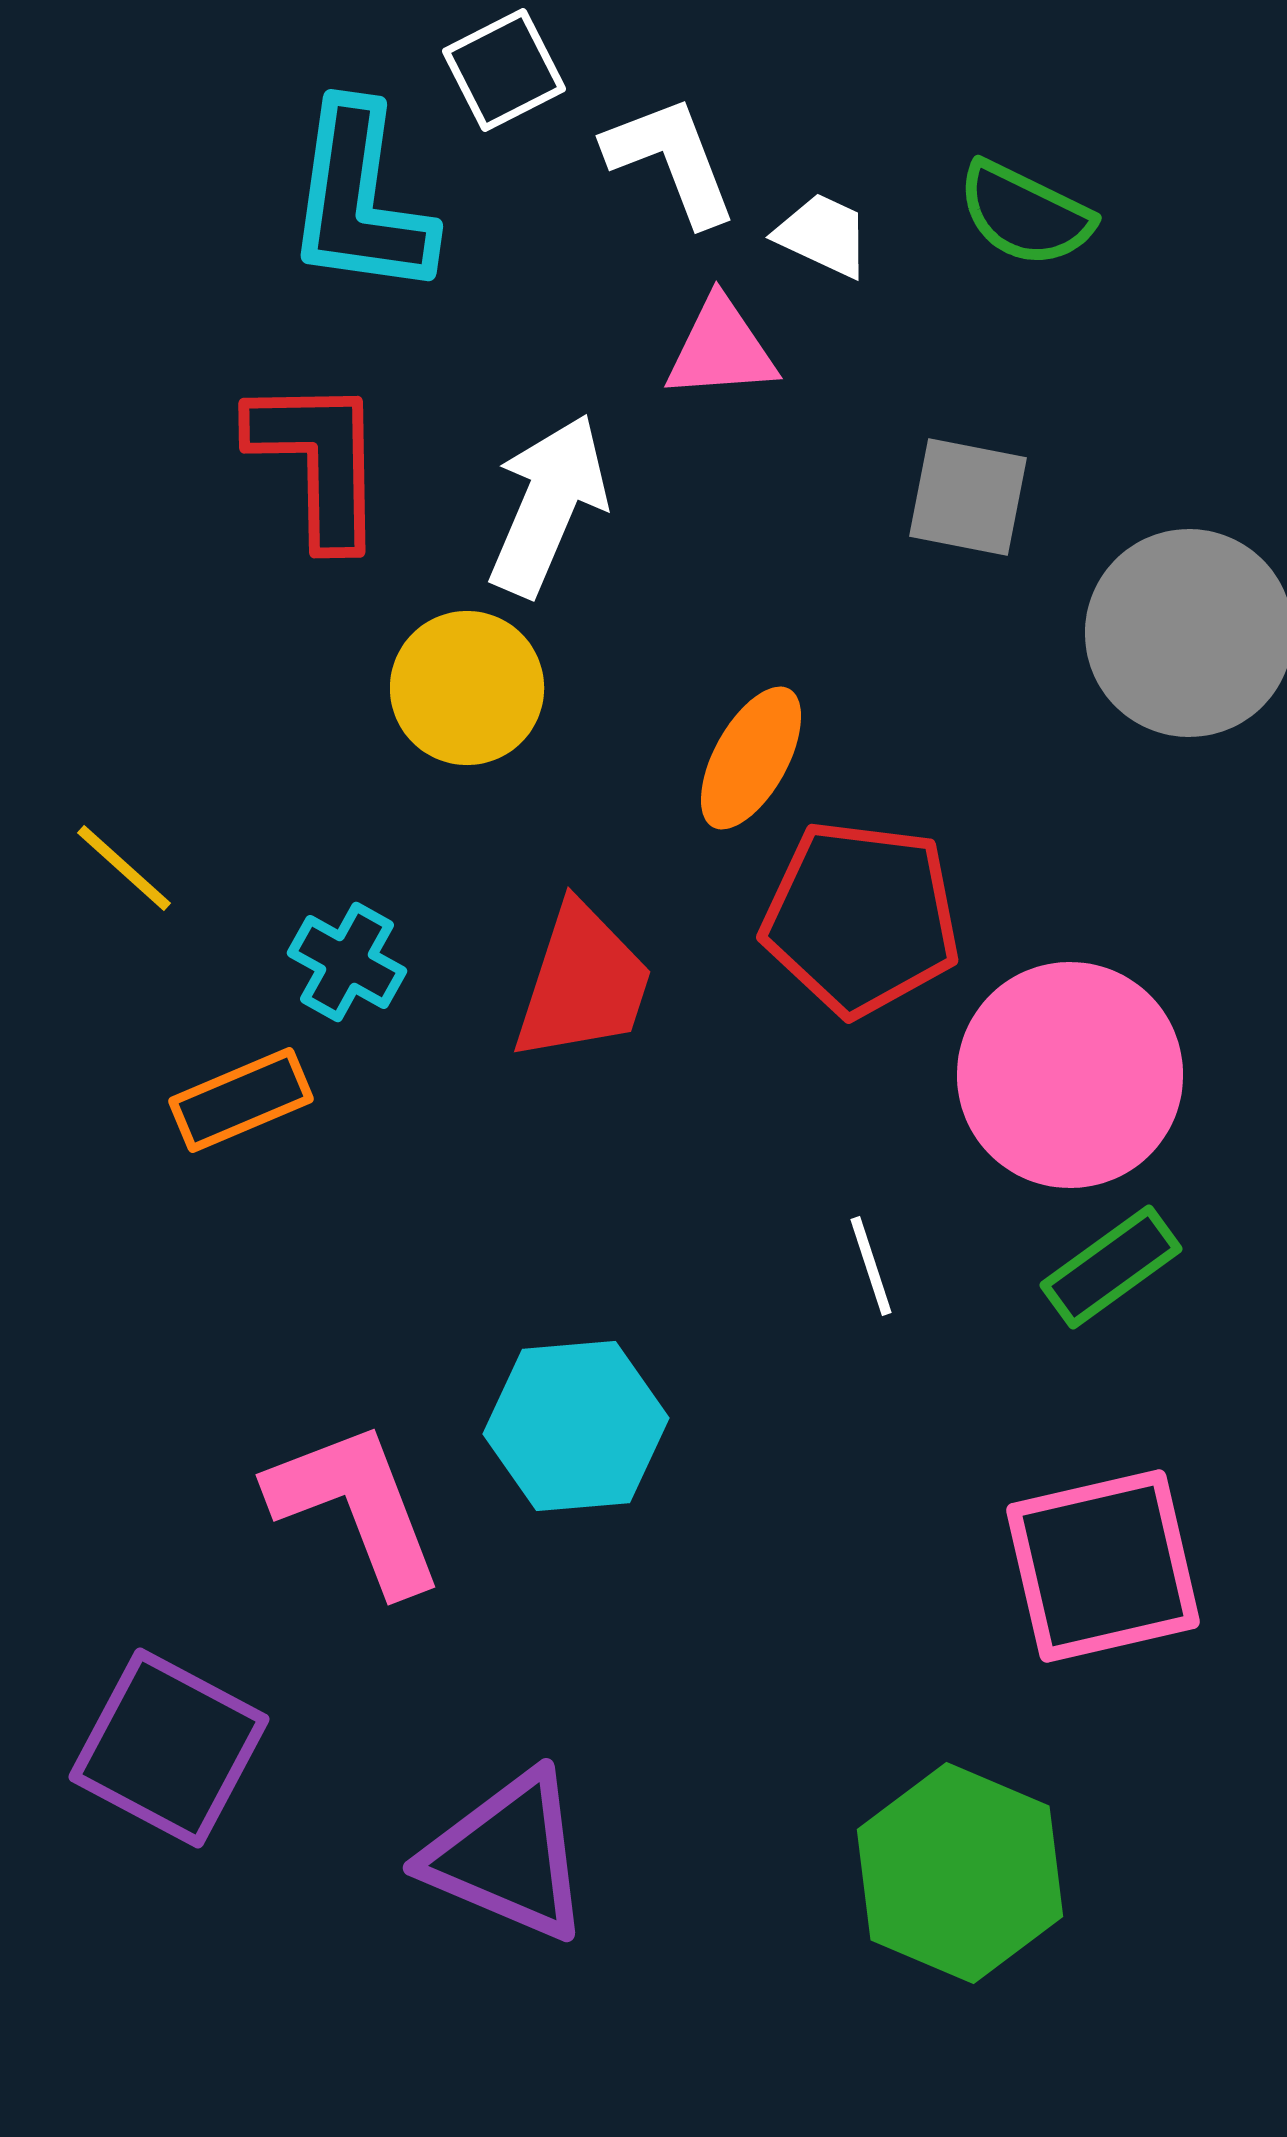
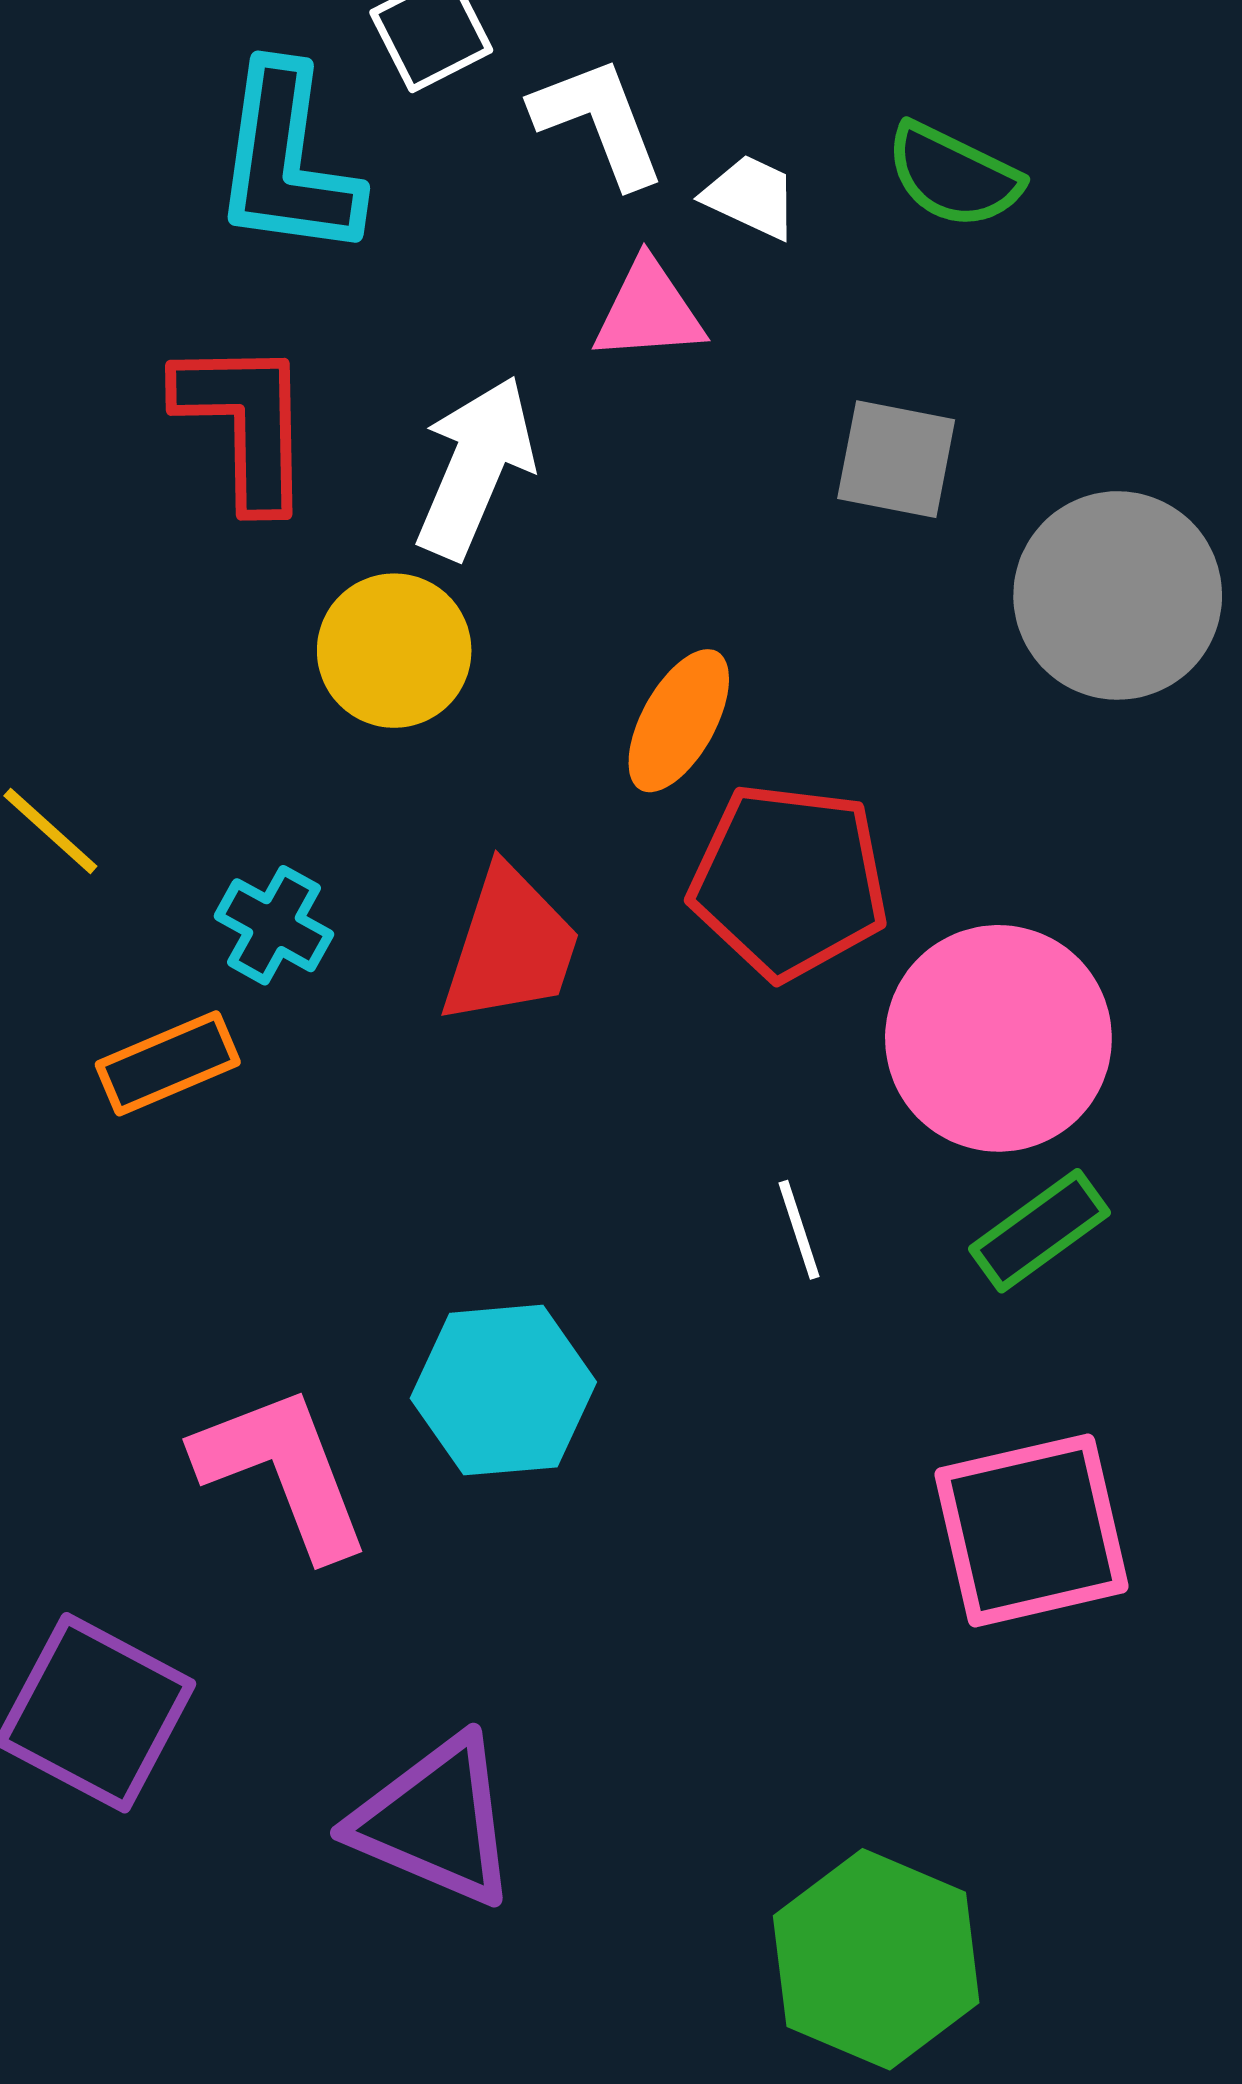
green hexagon: (960, 1873) -> (876, 1959), moved

